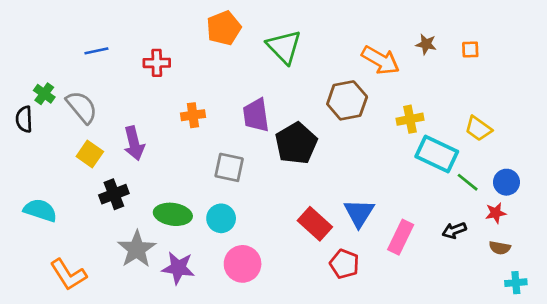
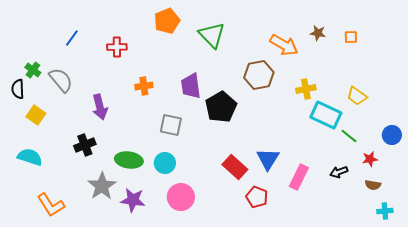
blue line: (96, 51) -> (72, 38), turned -42
yellow square: (90, 154) -> (36, 115), moved
blue circle: (506, 182) -> (392, 135), moved

